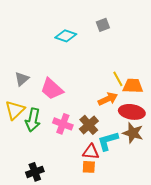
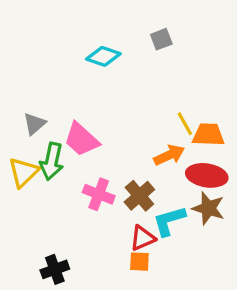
green arrow: (33, 120) -> (52, 161), moved
red triangle: (91, 152) -> (143, 238), turned -30

